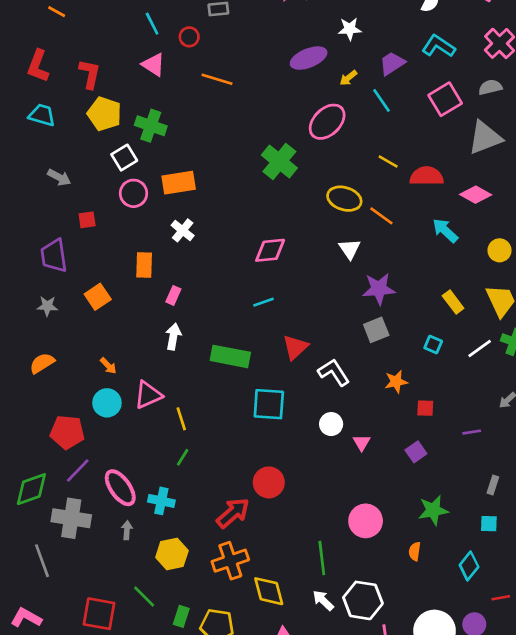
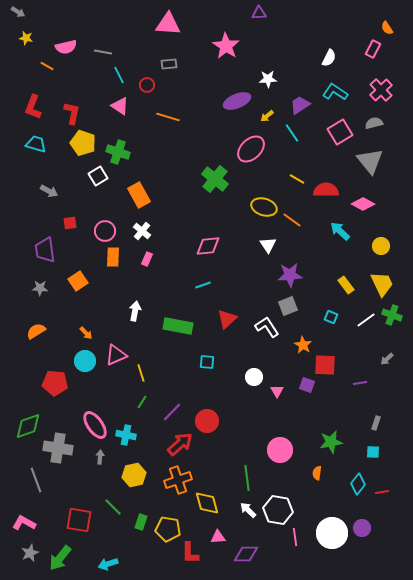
gray triangle: (485, 138) -> (370, 161), turned -48
orange rectangle: (179, 183) -> (139, 195), turned 70
pink circle: (134, 193) -> (105, 231), moved
pink rectangle: (173, 295) -> (147, 259), moved
white L-shape: (334, 372) -> (267, 327), moved
orange star: (396, 382) -> (303, 345), turned -30
cyan square: (269, 404) -> (207, 362), size x0.6
red square: (425, 408) -> (325, 365), size x1.6
purple square: (416, 452) -> (307, 385), moved, turned -35
purple line: (78, 470) -> (172, 412), moved
red line: (501, 598) -> (382, 492), moved

